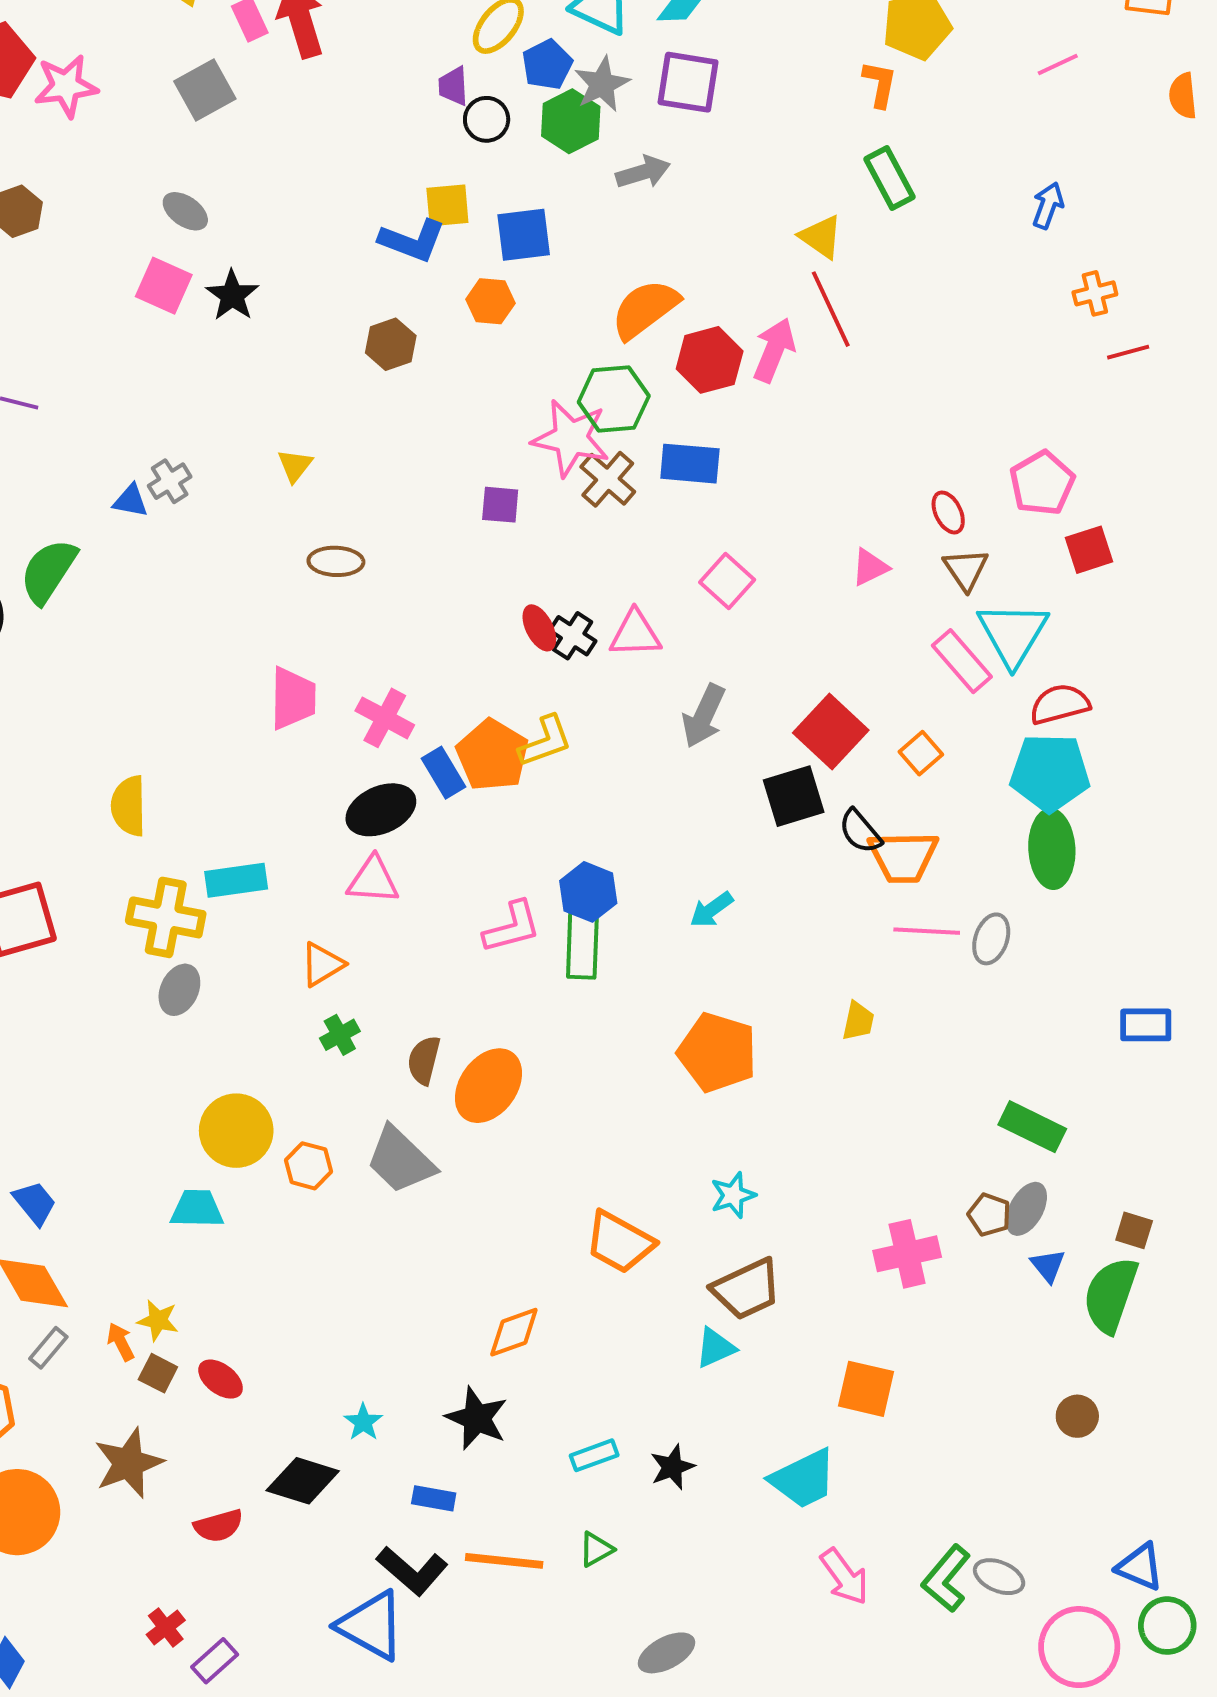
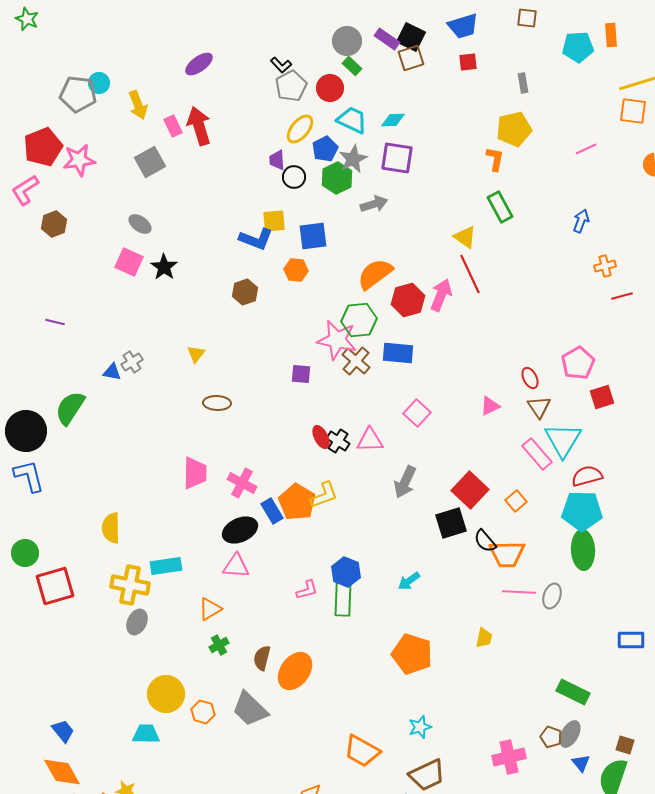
pink L-shape: (512, 927) -> (307, 590), size x0.7

